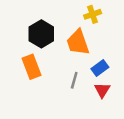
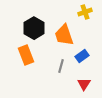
yellow cross: (93, 14) -> (85, 12), moved
red triangle: (102, 90) -> (84, 84), moved

